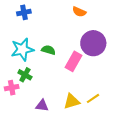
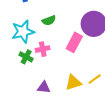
green semicircle: (48, 50) -> (49, 20), moved, turned 144
pink cross: (12, 88) -> (43, 49), moved

